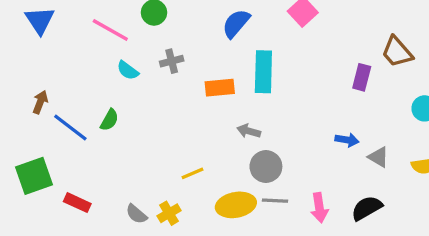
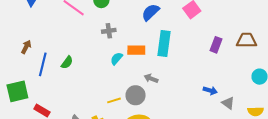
brown trapezoid: (397, 52) -> (246, 40), turned 125
cyan semicircle: (128, 70) -> (117, 59), moved, turned 88
purple rectangle: (362, 77) -> (216, 45), moved
blue line: (70, 127) -> (43, 64), turned 60
gray circle: (266, 167) -> (136, 95), moved

